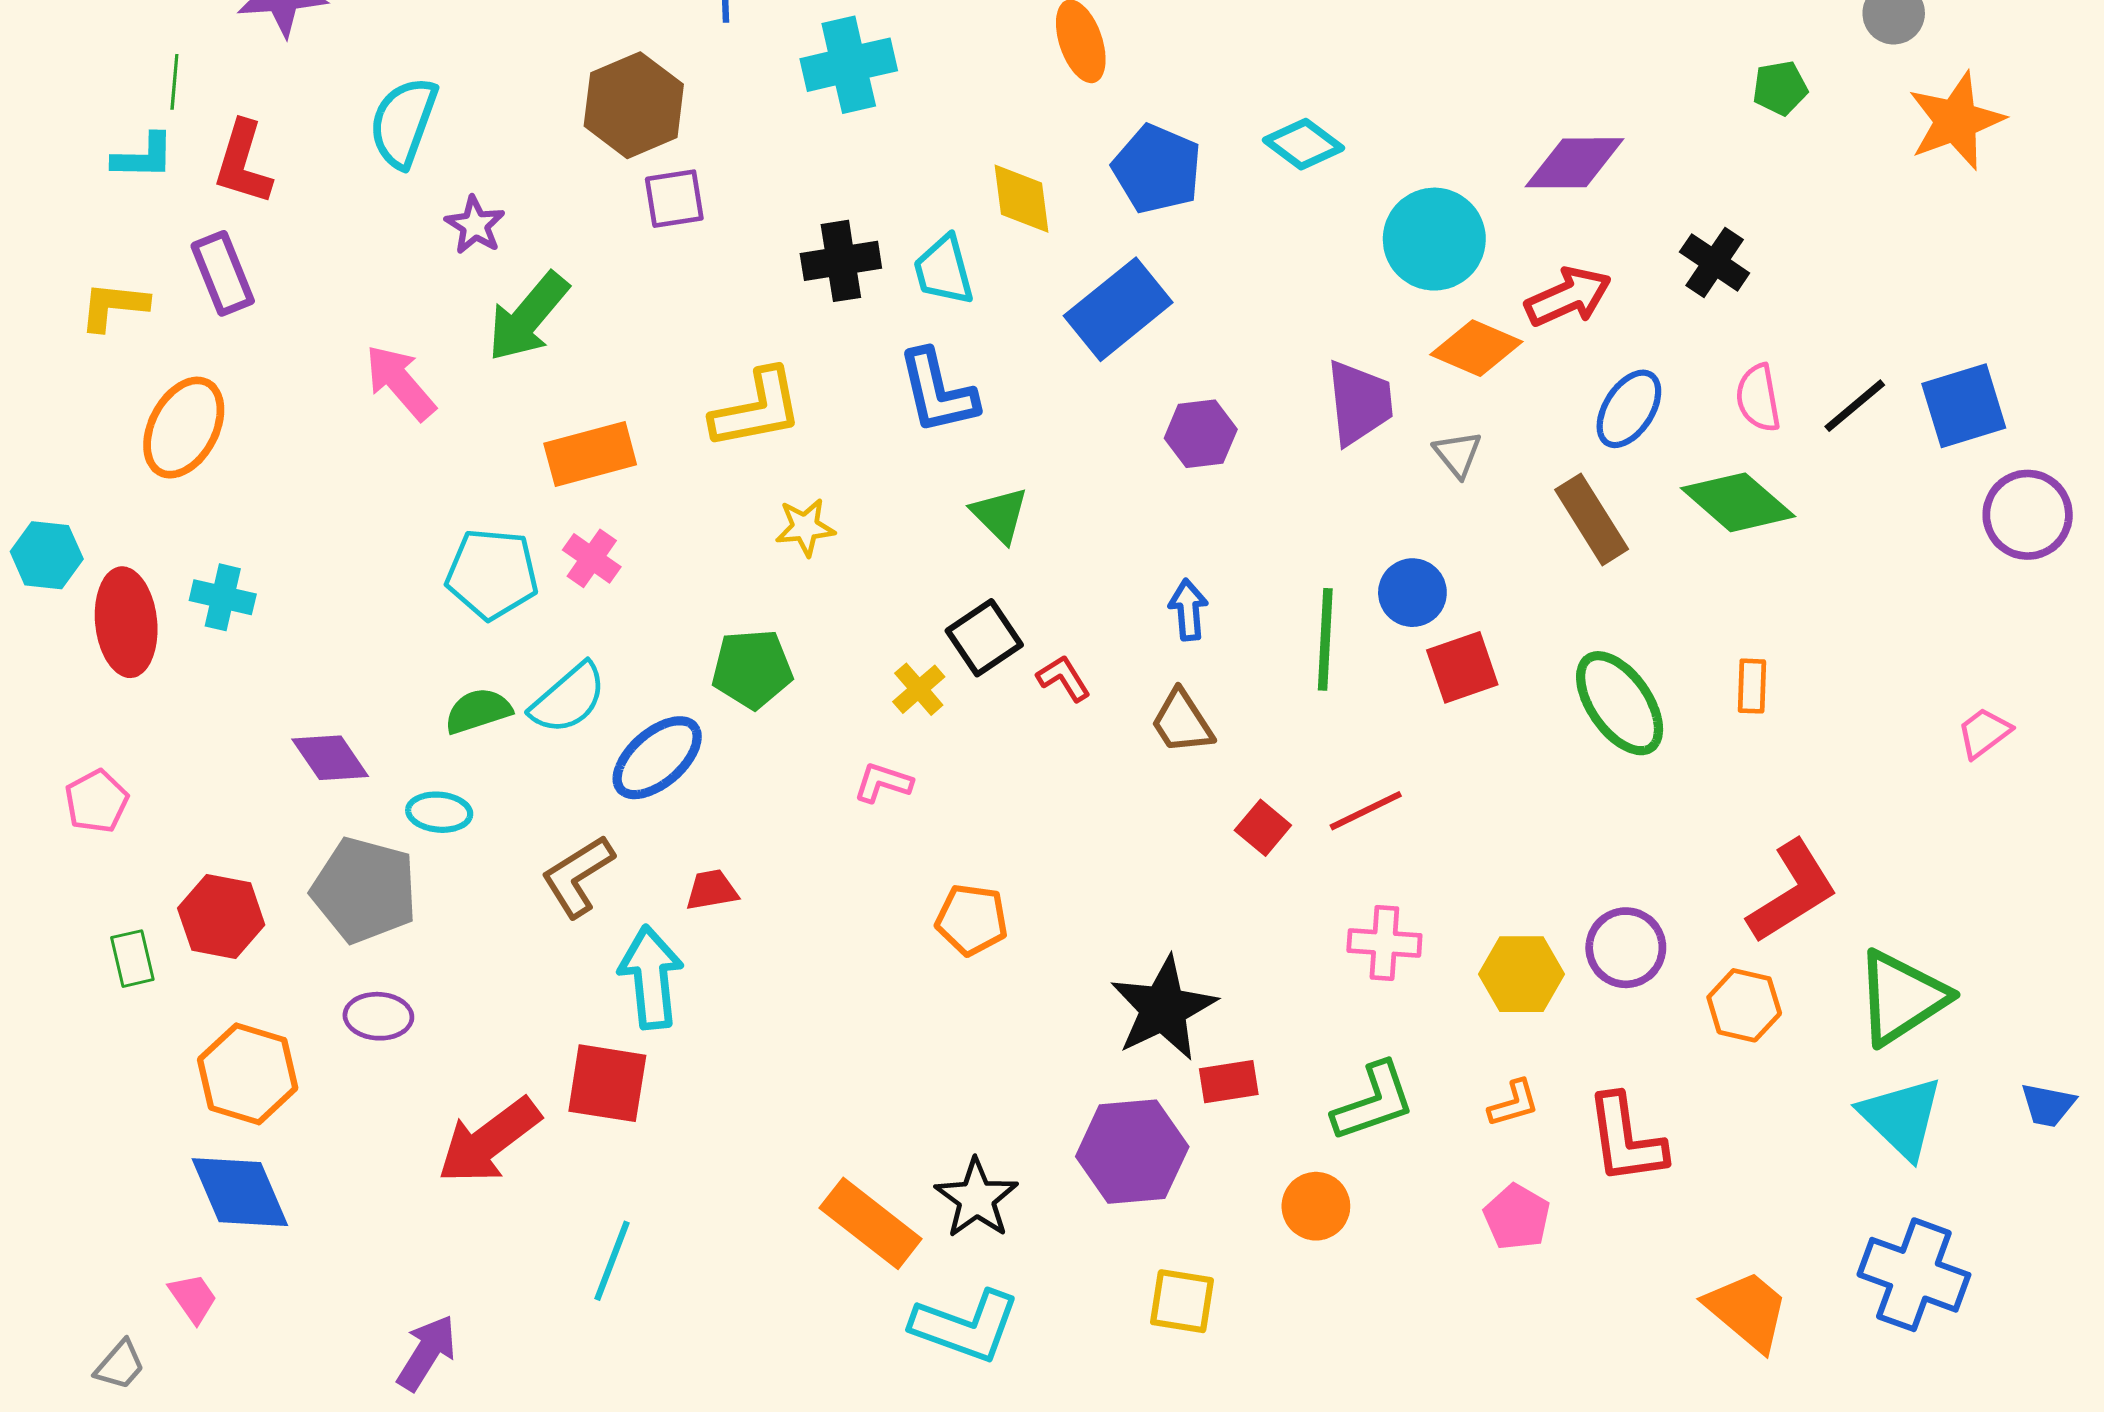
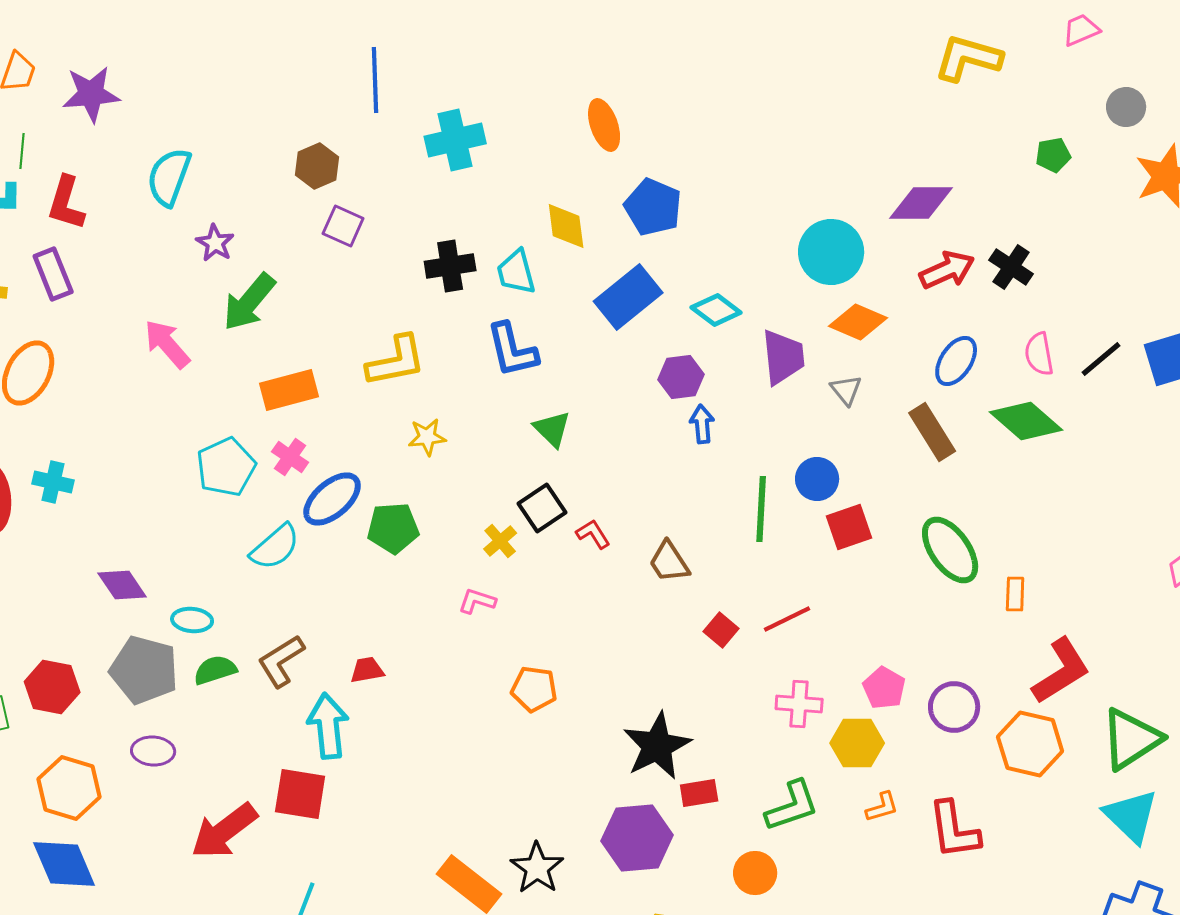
brown hexagon: (634, 105) -> (317, 166), size x0.7
cyan diamond: (1303, 144) -> (716, 310), moved
purple square: (674, 199) -> (343, 226), turned 33
red arrow: (1568, 297) -> (947, 270), moved
cyan pentagon: (492, 574) -> (226, 467), turned -30
blue arrow: (1188, 610) -> (702, 424), moved
orange rectangle: (1752, 686) -> (1015, 594), moved
green semicircle: (478, 711) -> (215, 670), moved
blue ellipse: (657, 758) -> (332, 499), moved
yellow hexagon: (1521, 974) -> (857, 743), moved
orange hexagon: (1744, 1005) -> (1030, 744), size x1.4
pink pentagon: (1517, 1217) -> (884, 688), moved

